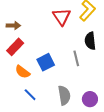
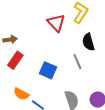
blue square: (46, 62) -> (48, 70), turned -30
orange semicircle: (22, 72) -> (21, 94), moved

